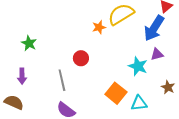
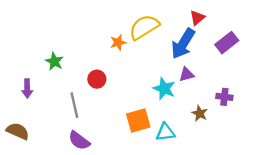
green star: (29, 43) -> (54, 61), moved
purple arrow: (22, 76) -> (27, 89), moved
orange square: (116, 93) -> (138, 120), turned 35

